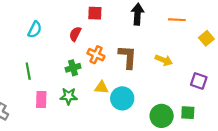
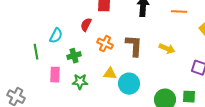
cyan semicircle: (35, 30) -> (56, 36), moved
green cross: (73, 68) -> (74, 56), moved
green line: (28, 71) -> (36, 52), moved
pink rectangle: (41, 100) -> (55, 75), moved

